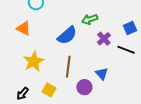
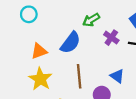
orange triangle: (24, 28) -> (39, 51), moved, turned -35

